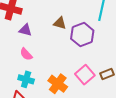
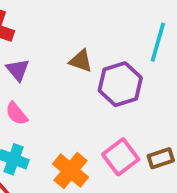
purple triangle: (25, 30) -> (18, 70), turned 32

